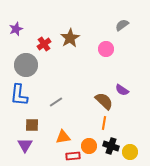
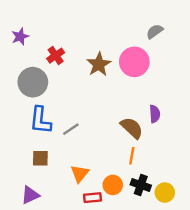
brown star: (70, 38) -> (99, 64), moved
pink circle: (106, 49) -> (134, 62), size x1.5
purple semicircle: (122, 90) -> (155, 114), turned -128
blue L-shape: (19, 95) -> (40, 120), moved
orange triangle: (63, 137) -> (80, 174), turned -42
purple triangle: (25, 145) -> (30, 195), moved, turned 35

